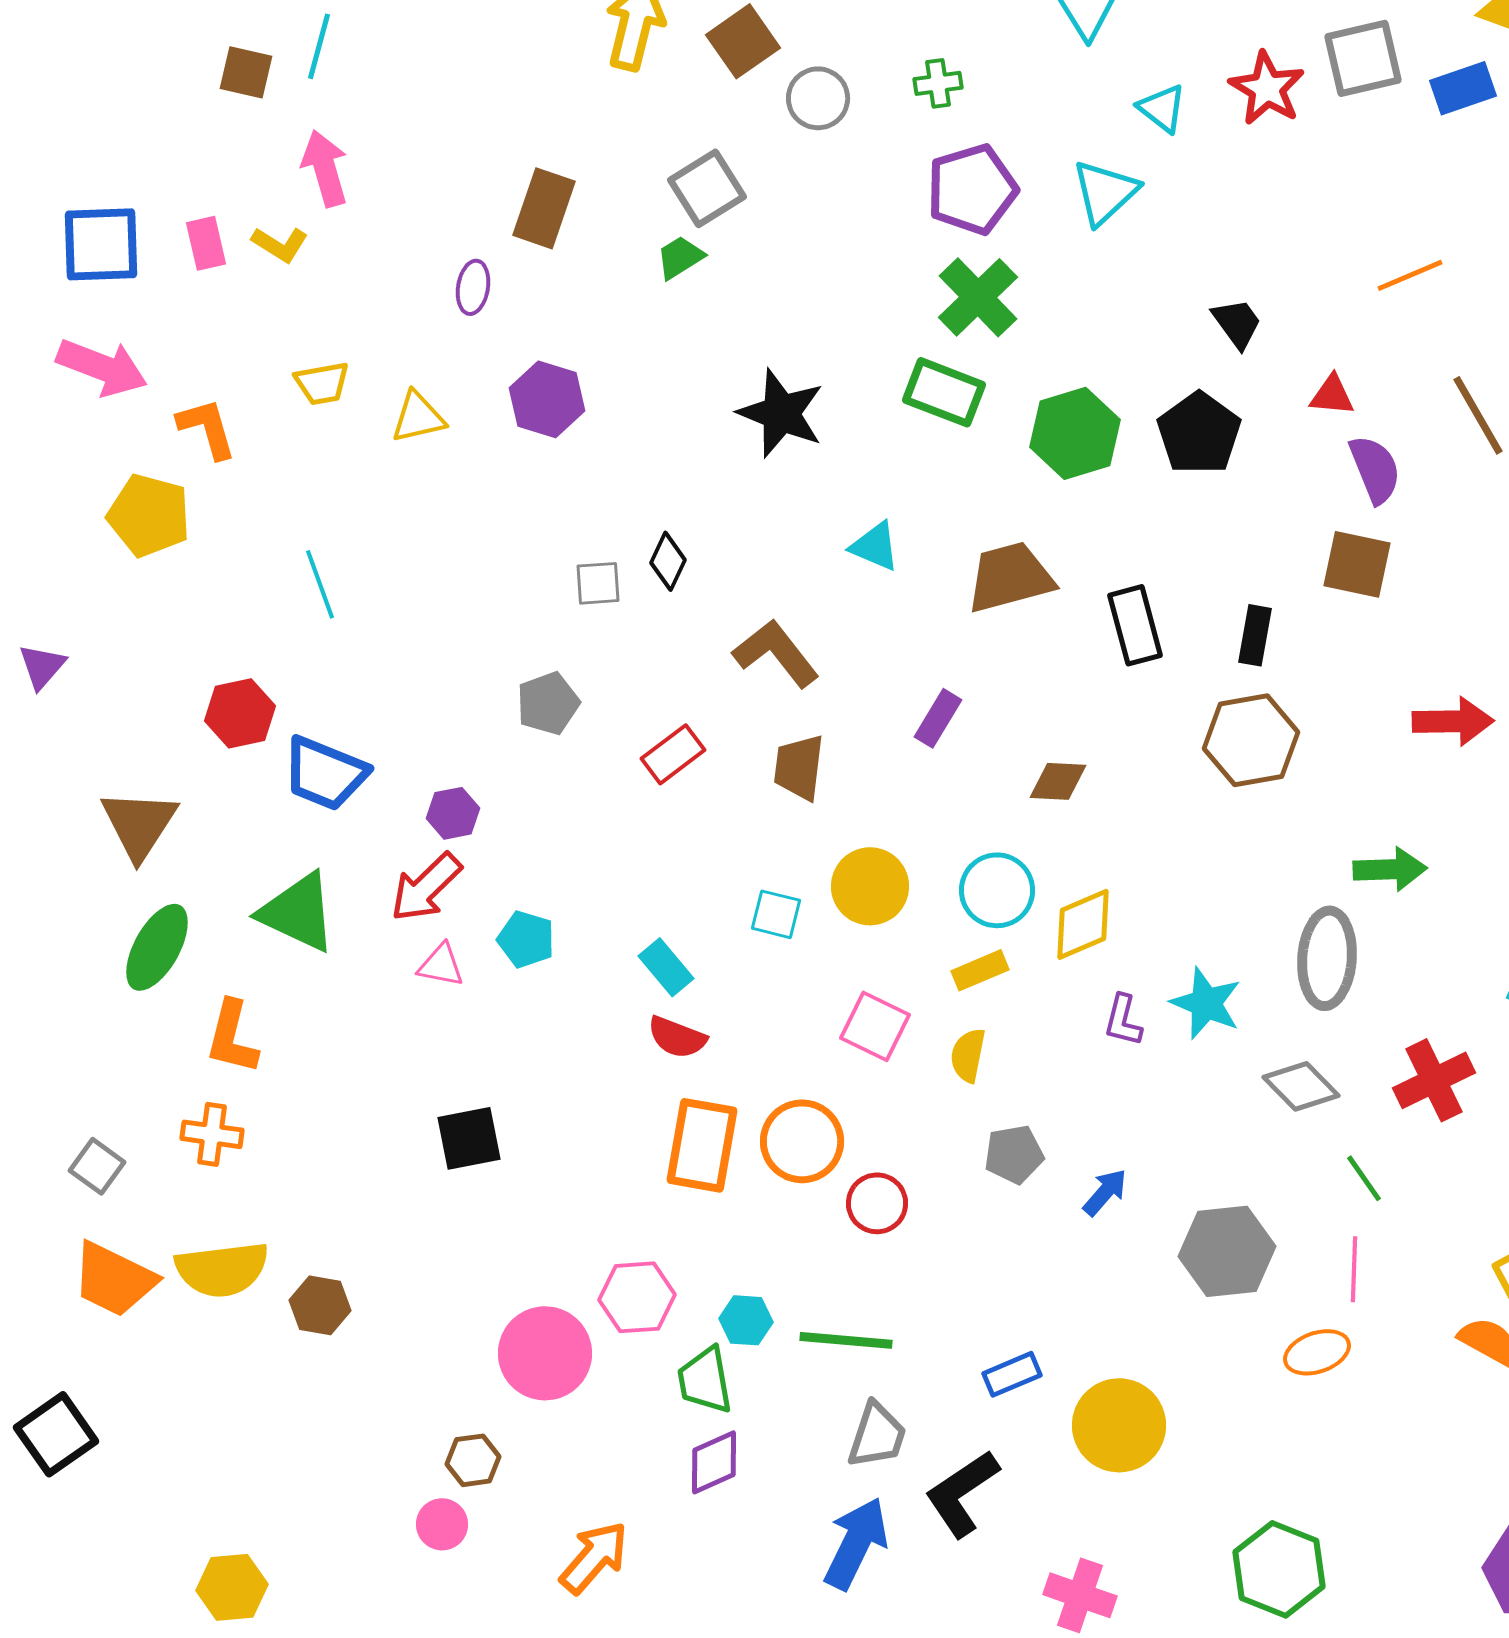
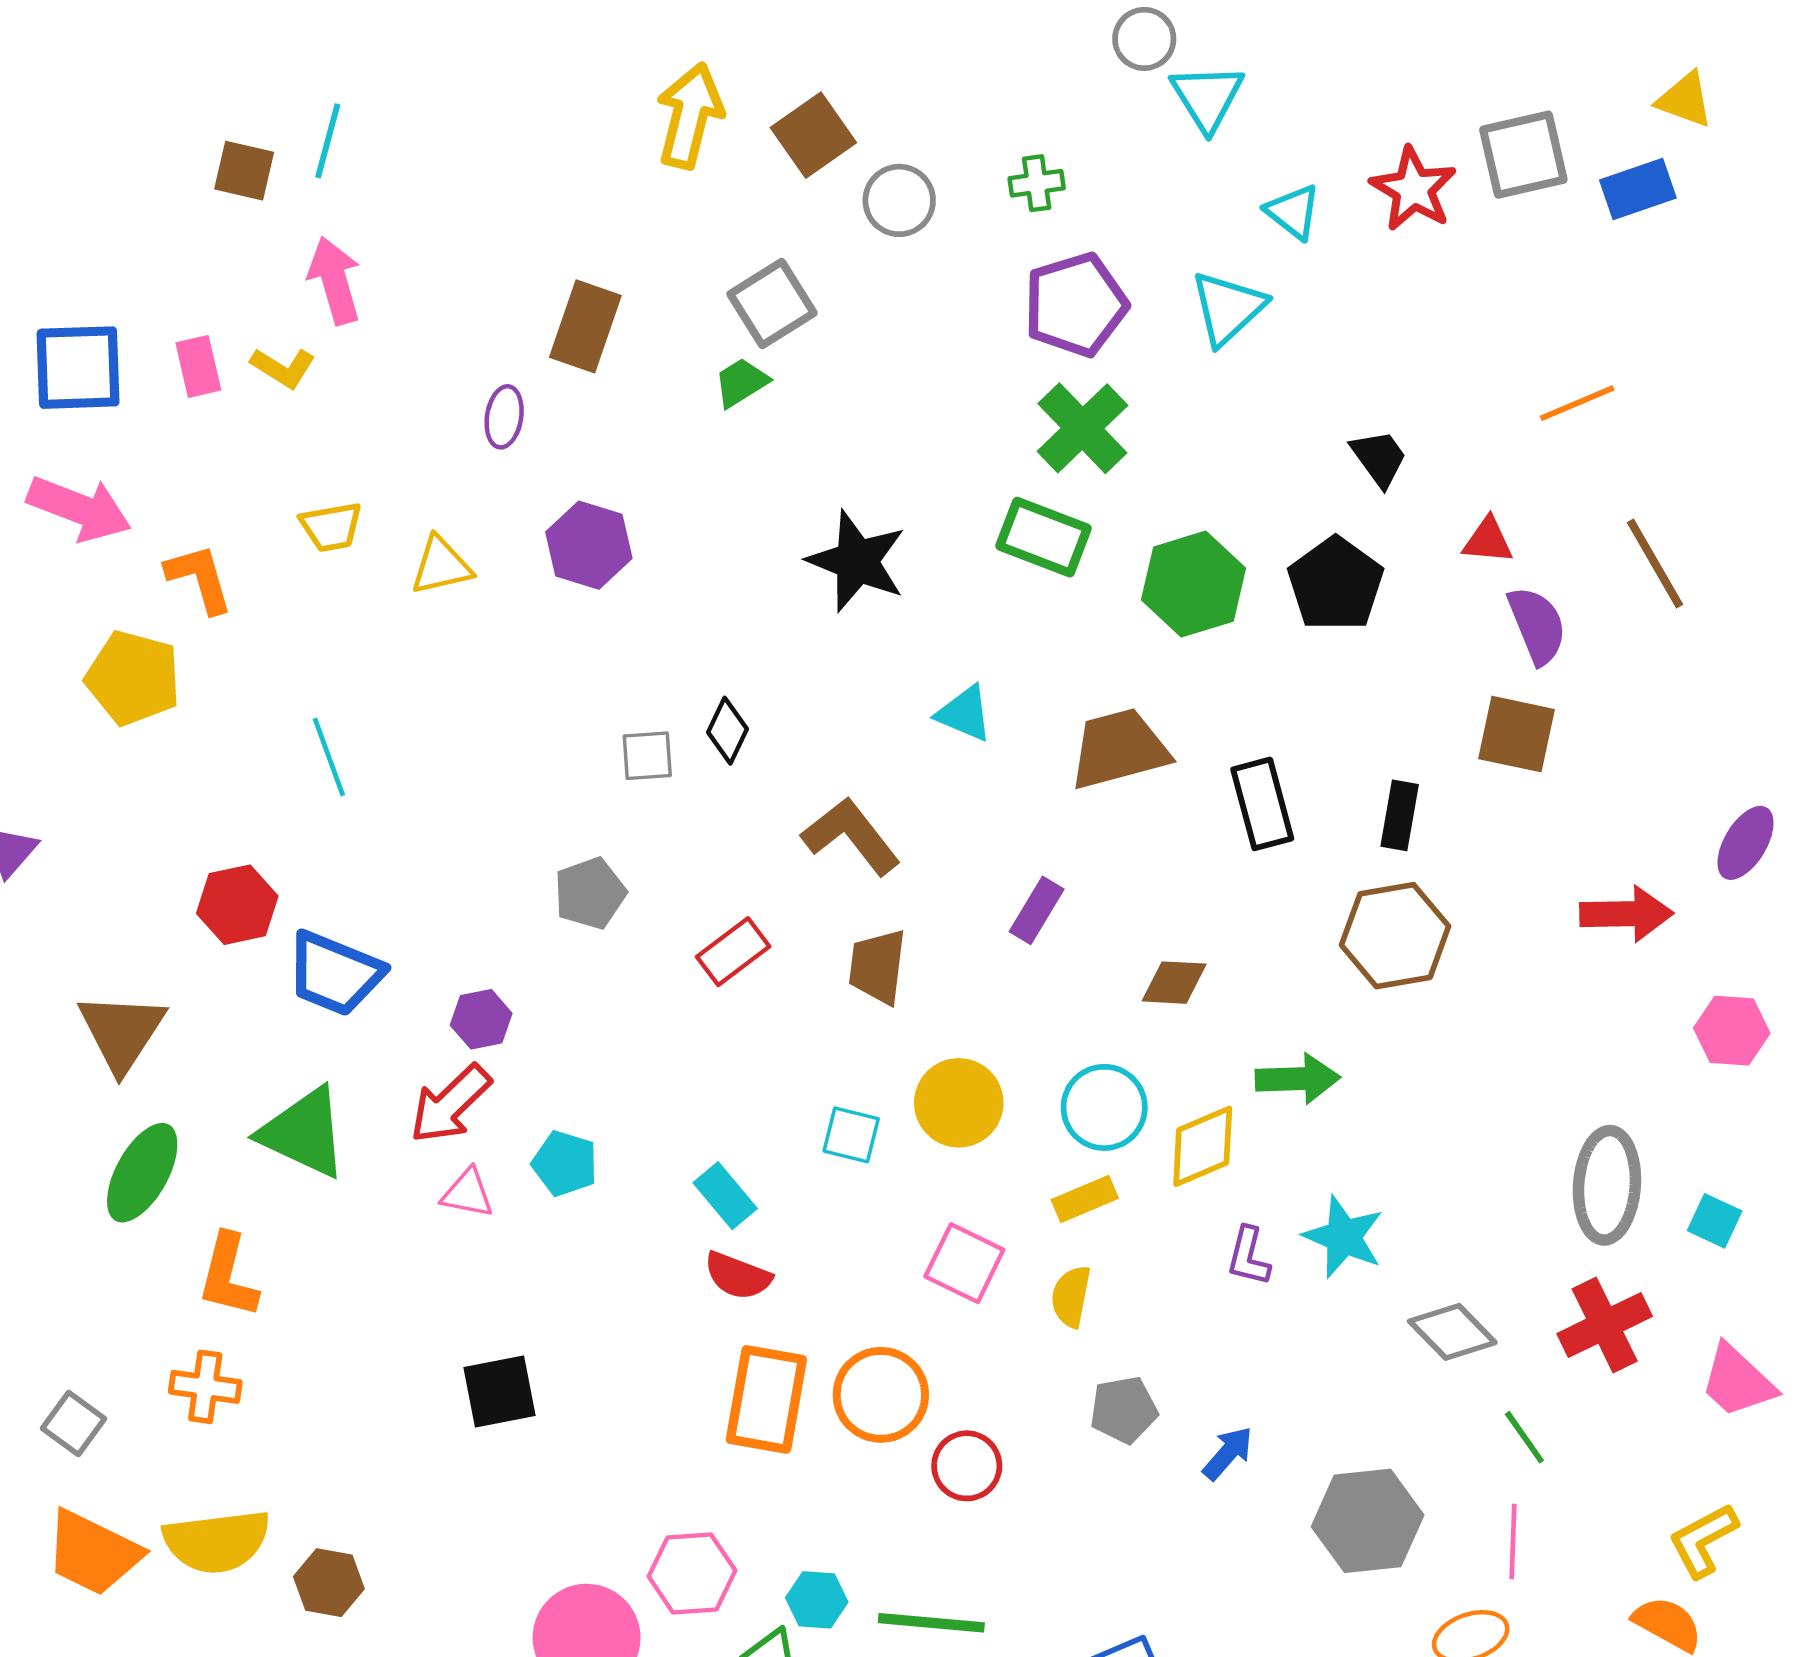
green arrow: (1390, 869) -> (1298, 1079), moved
gray ellipse: (1327, 958) -> (1607, 1185), moved

